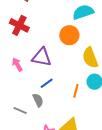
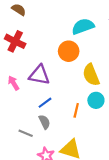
gray semicircle: (38, 100) -> (44, 122), moved
gray line: (20, 111) -> (26, 133), moved

